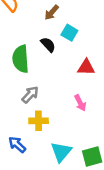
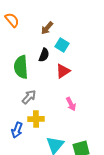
black semicircle: (48, 45) -> (44, 55), turned 64
red triangle: (86, 67) -> (63, 71), moved, turned -35
blue arrow: (17, 145) -> (17, 130), moved, turned -112

